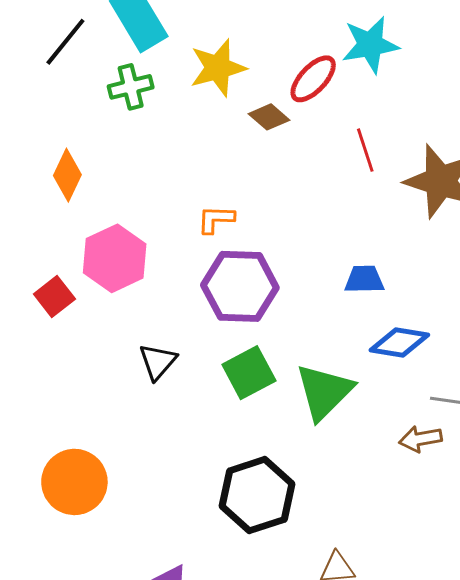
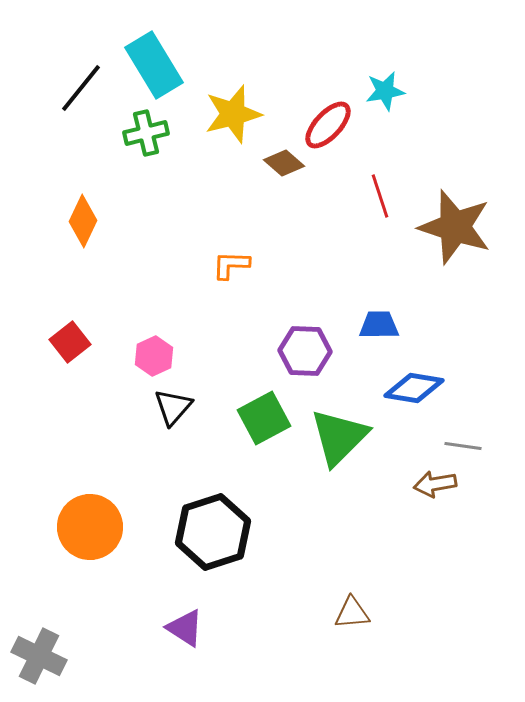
cyan star: (370, 45) -> (385, 91), size x0.7
pink hexagon: (115, 258) -> (154, 356), moved, size x0.6
purple hexagon: (240, 286) -> (305, 351), moved, size x0.7
black hexagon: (257, 495) -> (213, 532), moved

